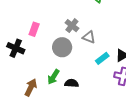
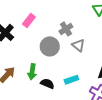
cyan rectangle: (102, 58) -> (71, 80), moved
green arrow: (53, 77) -> (32, 72), turned -42

